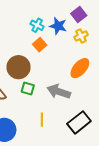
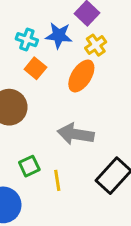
orange ellipse: (80, 68) -> (81, 76), moved
green square: (28, 89) -> (29, 166), moved, turned -32

